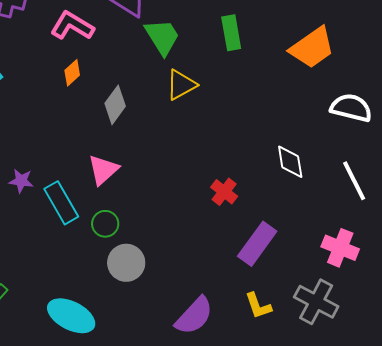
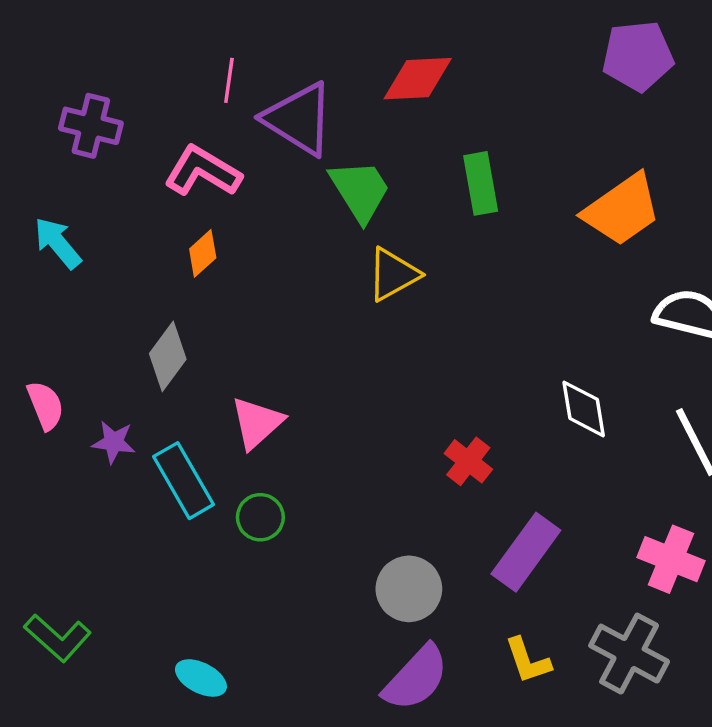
gray diamond: (115, 105) -> (168, 356), moved
gray circle: (126, 263) -> (409, 589), moved
cyan ellipse: (71, 316) -> (201, 678), size x0.6

